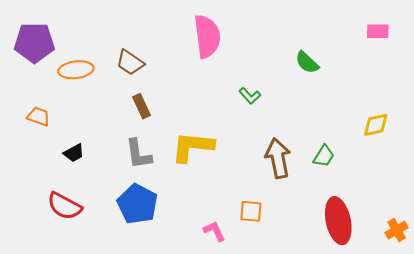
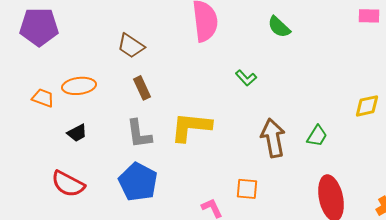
green semicircle: (307, 62) -> (279, 27), moved
orange ellipse: (76, 70) -> (79, 86), moved

